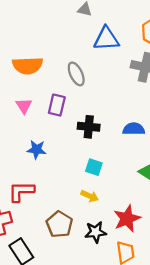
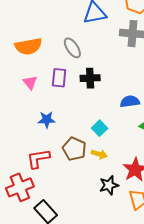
black cross: (89, 127) -> (90, 78), moved
blue semicircle: (134, 129) -> (130, 101), moved
cyan square: (94, 167) -> (100, 128), turned 35
brown pentagon: (59, 224) -> (74, 149), moved

